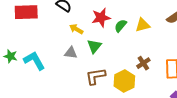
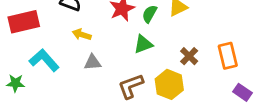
yellow arrow: (76, 29) -> (82, 35), moved
green triangle: (94, 46) -> (143, 44), moved, turned 42
cyan L-shape: (34, 61) -> (44, 60), moved

